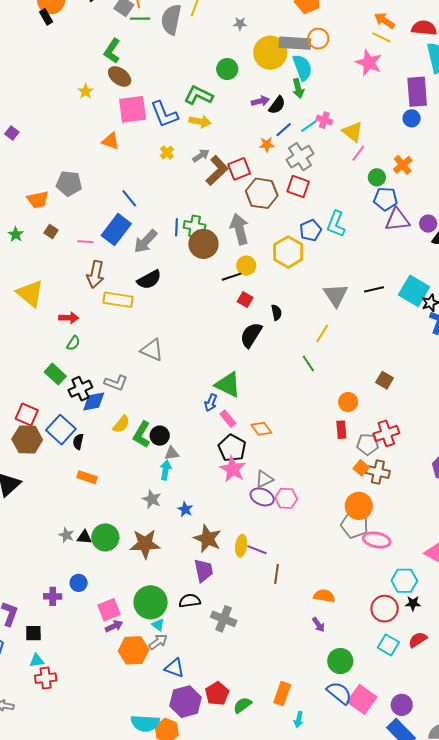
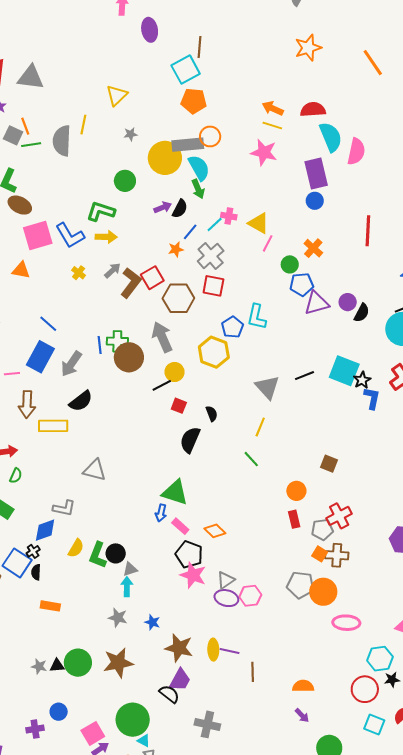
black cross: (80, 389) -> (33, 551), moved, size x0.6
gray pentagon: (355, 525) -> (300, 585), moved
purple trapezoid: (204, 571) -> (180, 680), turned 50
black semicircle: (190, 601) -> (169, 694), moved, turned 55

